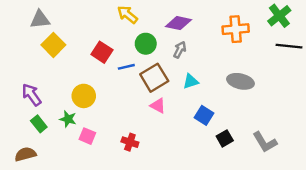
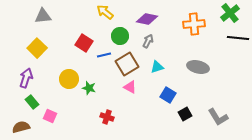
gray triangle: (40, 19) -> (43, 16), moved
yellow square: (53, 45) -> (37, 48), moved
purple arrow: (31, 95) -> (26, 78), turned 54
green star: (68, 119) -> (89, 88), moved
pink square: (87, 136) -> (50, 116), moved

